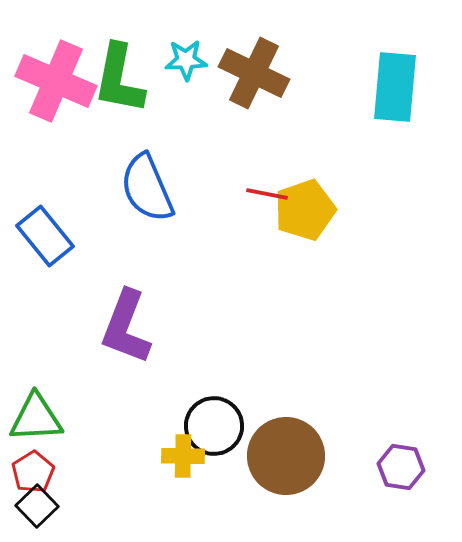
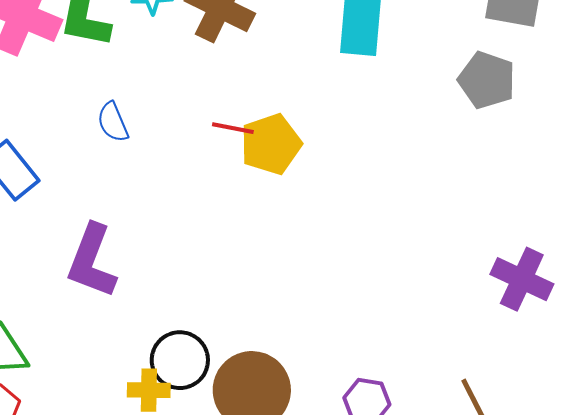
blue semicircle: (147, 188) -> (113, 122), size x0.6

